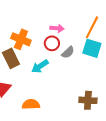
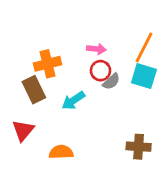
orange cross: (21, 39) -> (48, 64), turned -36
red circle: (52, 43) -> (100, 71), moved

